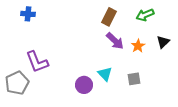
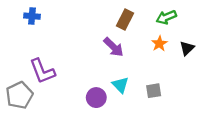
purple arrow: (115, 41) -> (113, 47), moved
orange star: (138, 46) -> (159, 44), moved

